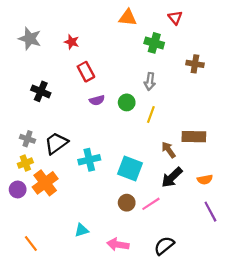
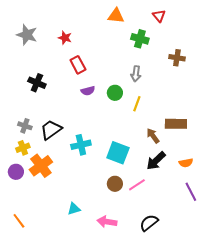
orange line: (31, 243) -> (19, 221), moved

